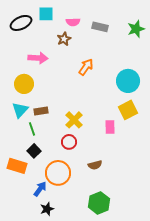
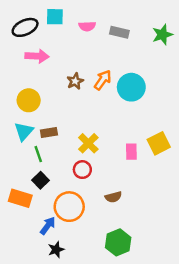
brown star: (64, 39) -> (75, 81), moved
pink arrow: (38, 58) -> (37, 56), moved
cyan circle: (128, 81) -> (131, 87), moved
yellow square: (128, 110) -> (159, 143), moved

